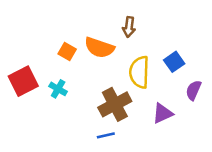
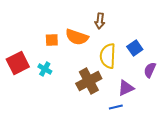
orange square: (67, 51) -> (52, 40), turned -32
blue line: (106, 135) -> (116, 107), moved

